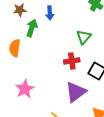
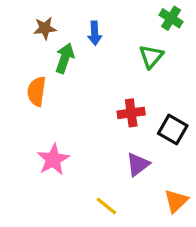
green triangle: (84, 37) -> (151, 56), moved
purple triangle: (76, 92) -> (138, 164), size x0.7

